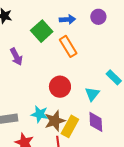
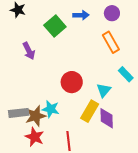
orange rectangle: (68, 46) -> (111, 42), moved
brown star: (55, 121) -> (36, 116), moved
yellow rectangle: (70, 126) -> (90, 111), moved

